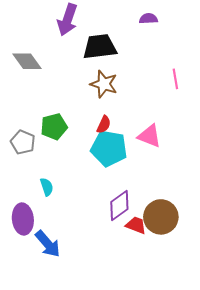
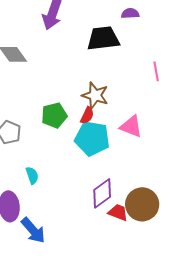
black trapezoid: (100, 47) -> (103, 38), moved
brown star: (104, 84) -> (95, 95), moved
green pentagon: (54, 127) -> (54, 115), moved

